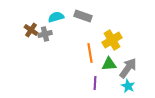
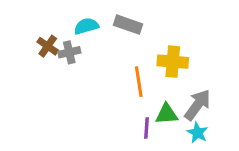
yellow cross: (112, 40) -> (173, 62), turned 36
green triangle: (109, 64) -> (167, 114), moved

